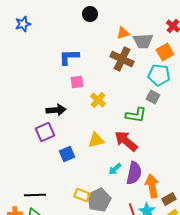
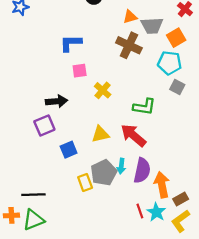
gray square: (153, 97) -> (177, 87), moved
cyan arrow: (115, 169) -> (121, 166), turned -40
yellow rectangle: (82, 195) -> (85, 183), moved, turned 49
gray pentagon: (99, 200) -> (104, 173), moved

